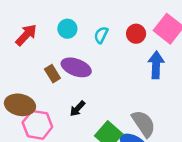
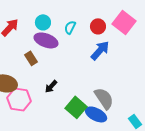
blue arrow: (156, 65) -> (100, 50), moved, turned 40
purple ellipse: (76, 67) -> (46, 40), moved

